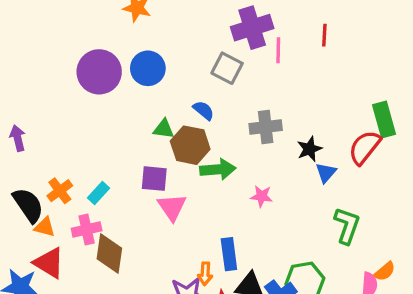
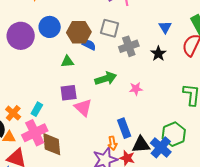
gray square: (227, 68) -> (110, 28), moved
brown hexagon: (190, 145) -> (79, 32), moved
blue triangle: (326, 173) -> (165, 27), moved
pink cross: (87, 229) -> (35, 133), size x1.4

